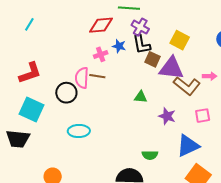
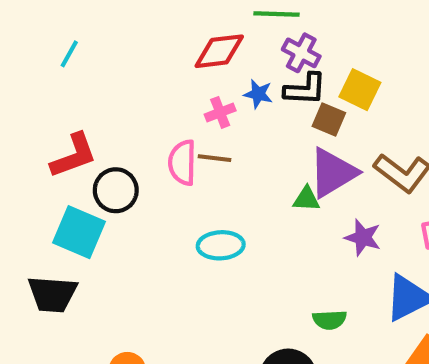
yellow square: (180, 40) -> (360, 90), moved
black L-shape: (142, 45) -> (305, 89), turned -75
purple triangle: (171, 68) -> (333, 173), moved, turned -36
black circle: (66, 93) -> (116, 190), moved
cyan ellipse: (79, 131) -> (221, 245), moved

